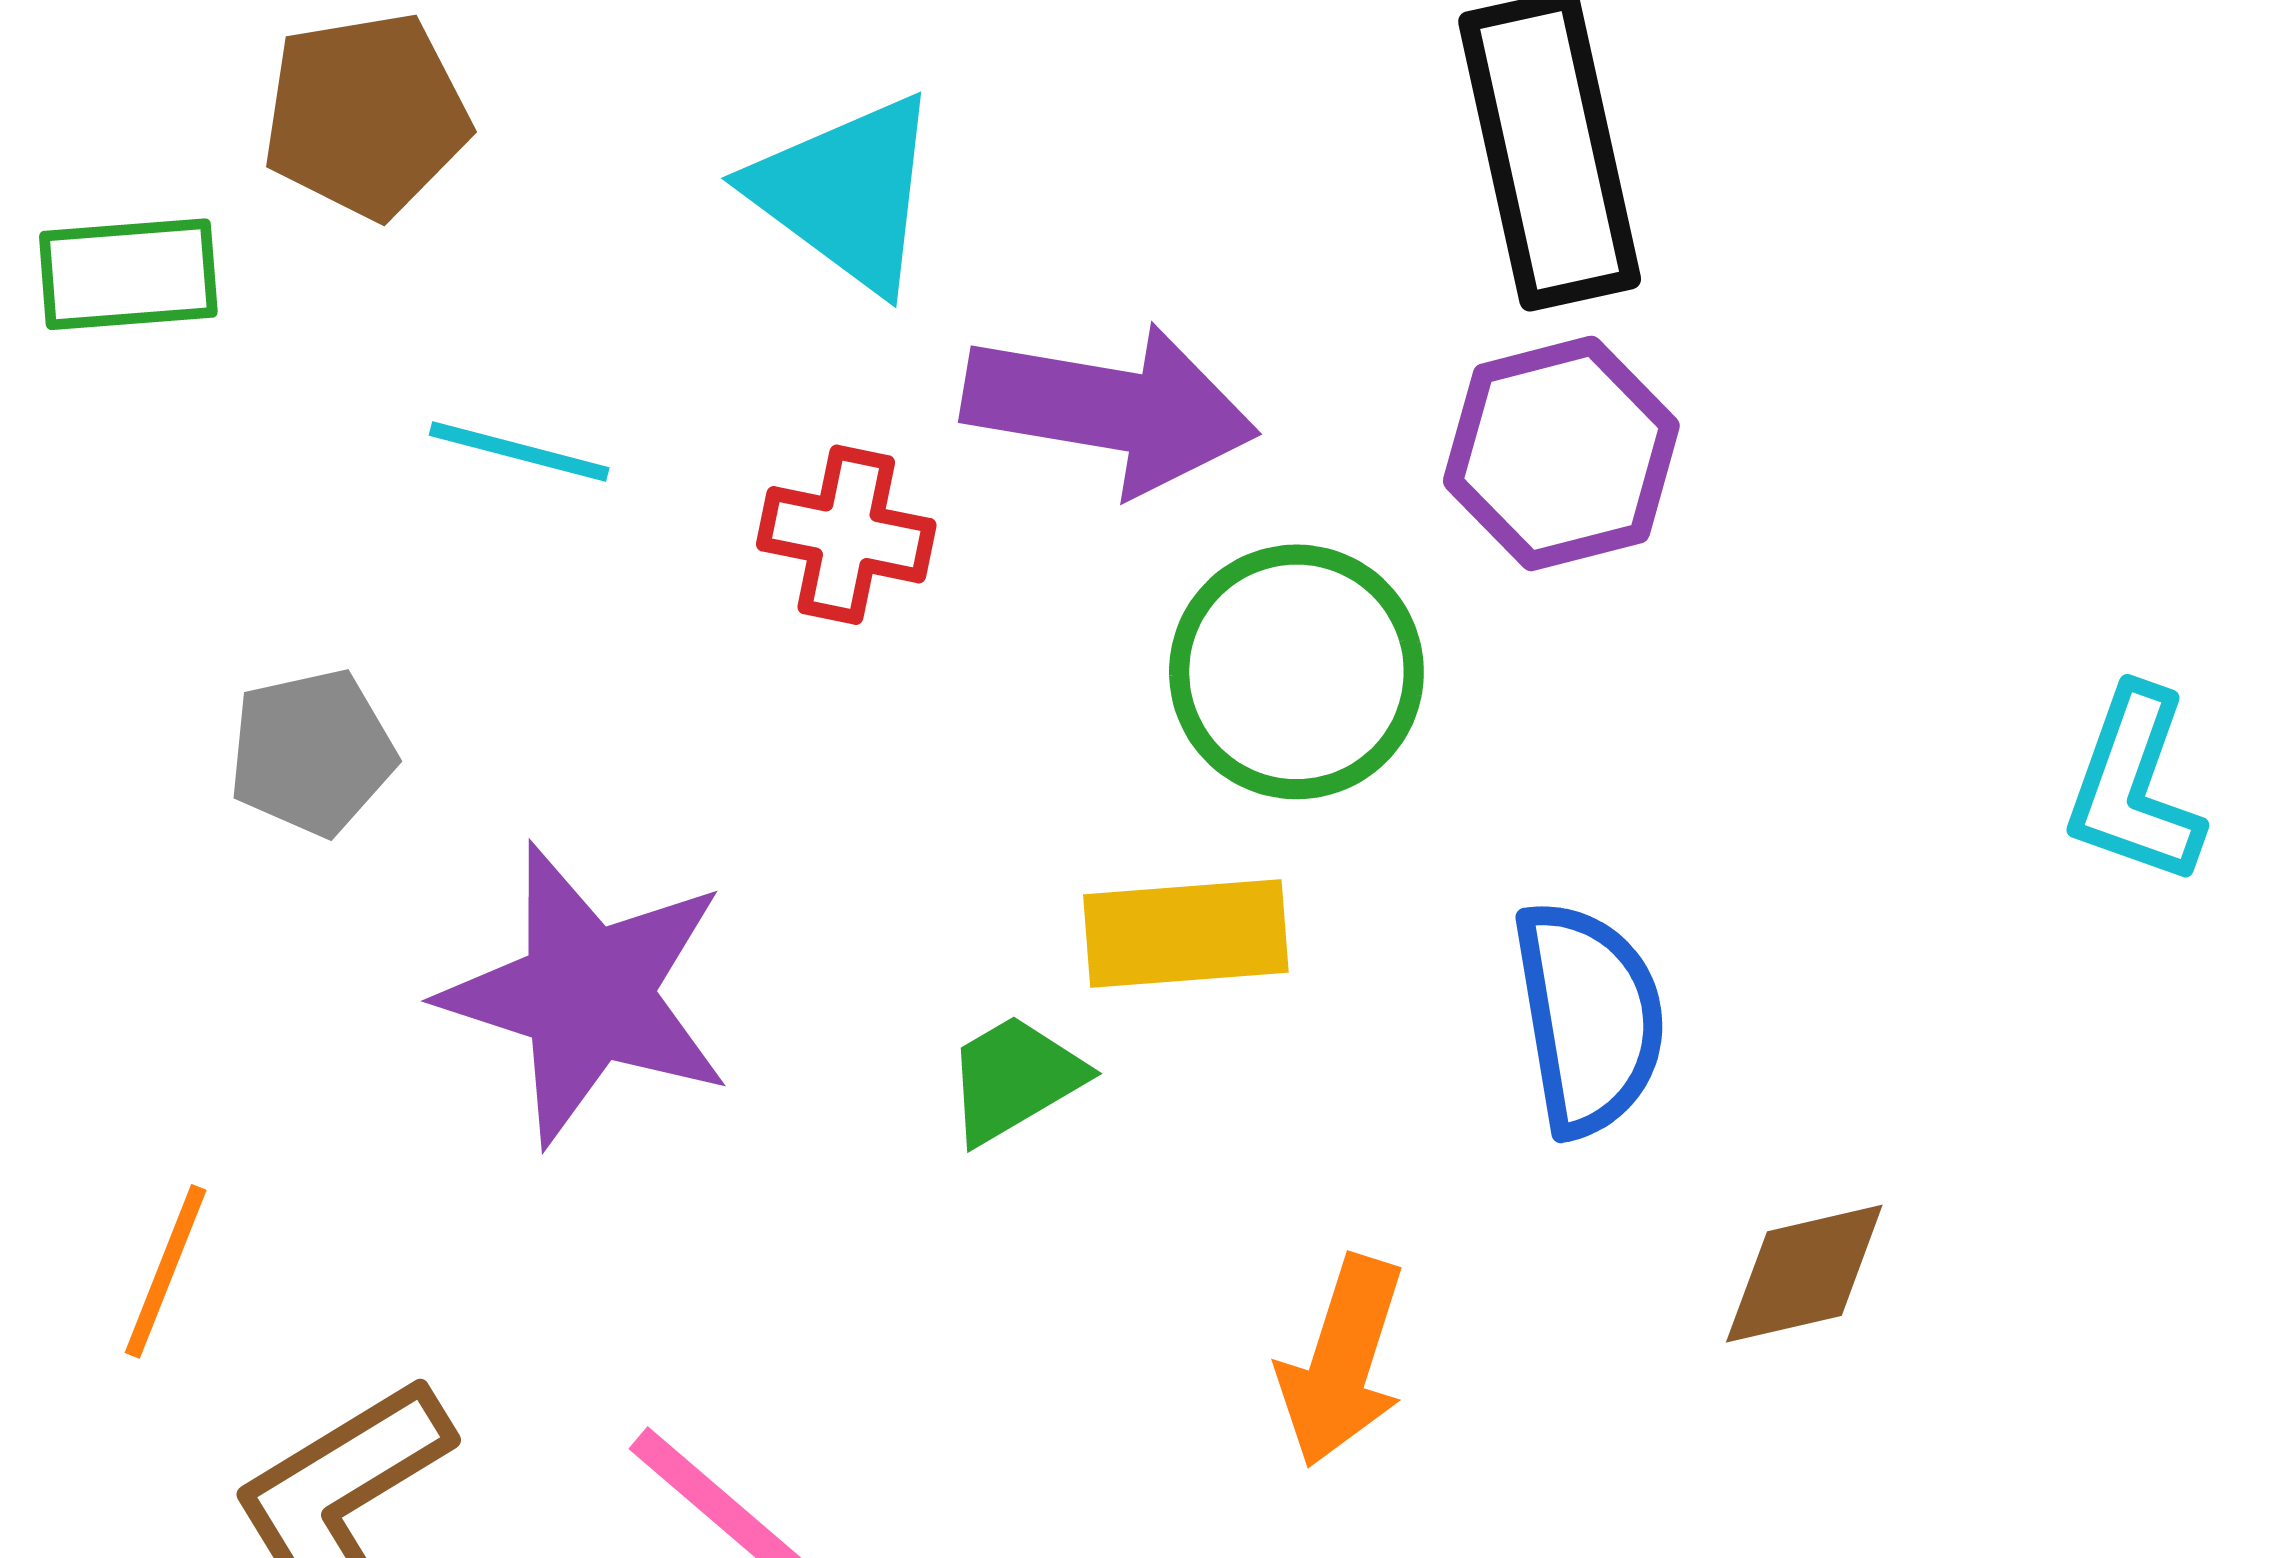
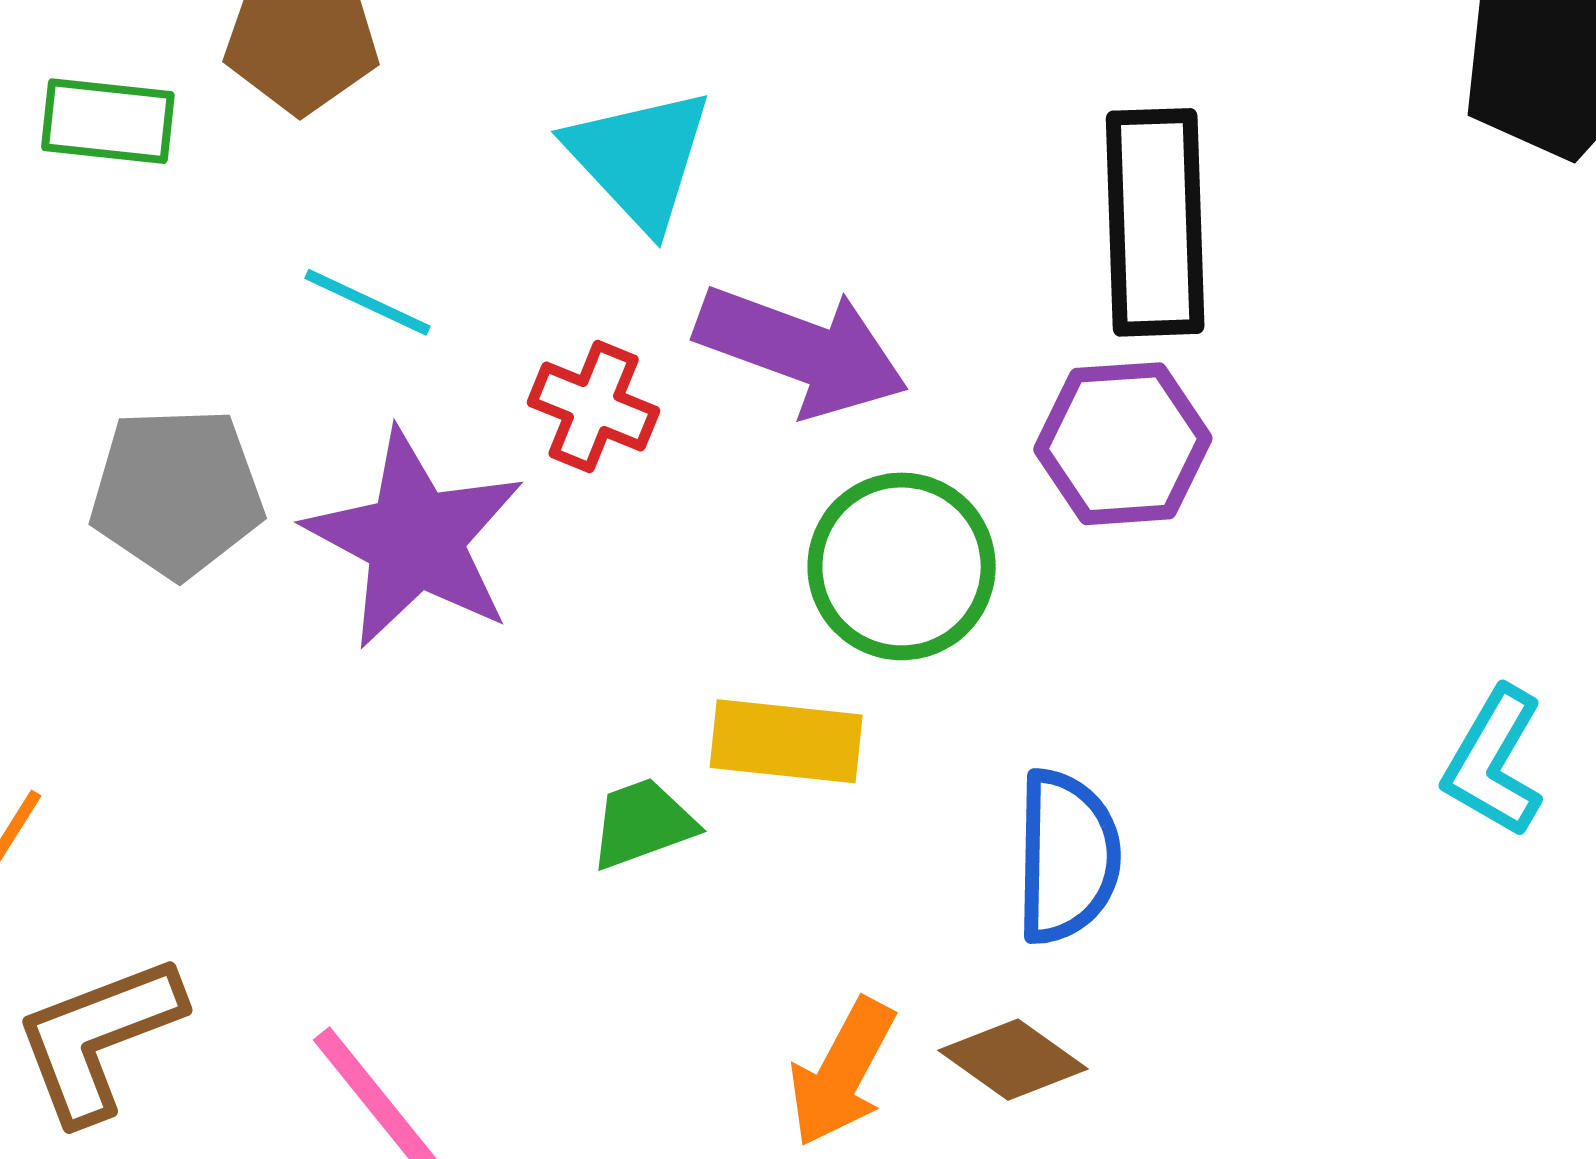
gray pentagon: (312, 752) -> (177, 493), size x1.4
purple star: (587, 994) -> (415, 539), moved
brown diamond: (1804, 1274) -> (1013, 1060), moved, turned 38

